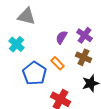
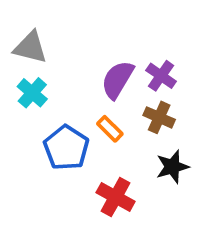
gray triangle: (26, 16) -> (30, 47), moved
purple semicircle: (61, 37) -> (117, 80), size x1.5

